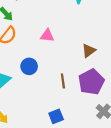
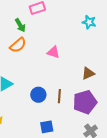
blue circle: (29, 66) -> (38, 95), moved

